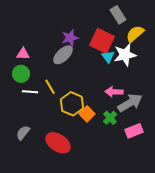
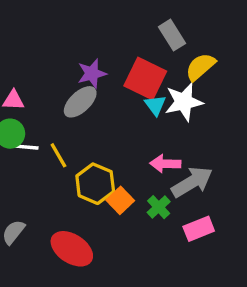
white line: (30, 92) -> (25, 147), moved

